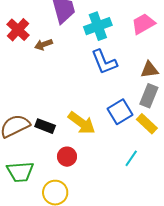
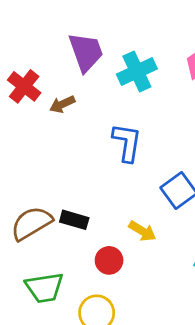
blue L-shape: (104, 62) -> (127, 143), moved, turned -144
yellow arrow: (82, 123) -> (142, 231), moved, size x0.7

